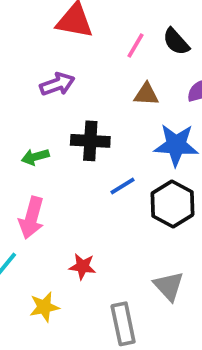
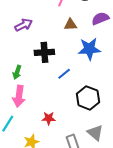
green arrow: (35, 157) -> (17, 72), moved, turned -48
black hexagon: (172, 204) -> (88, 98), moved
gray triangle: (169, 286) -> (95, 133), moved

